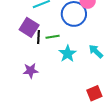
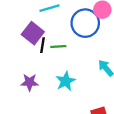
cyan star: (68, 54) -> (66, 81), moved

